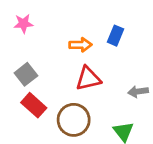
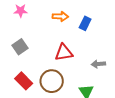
orange arrow: (80, 45) -> (60, 16), moved
red rectangle: (34, 105) -> (24, 81), moved

